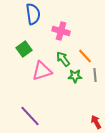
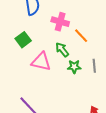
orange line: (85, 56) -> (81, 36), moved
pink triangle: (42, 71) -> (41, 62), turned 30

